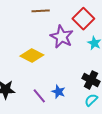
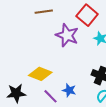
yellow diamond: (32, 56) -> (40, 74), moved

